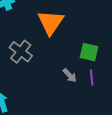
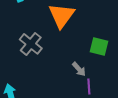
purple line: (92, 77) -> (89, 87), moved

